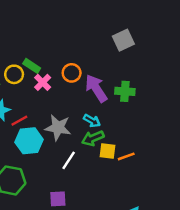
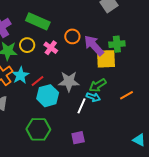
green rectangle: (32, 66) -> (38, 21), moved, size x1.6
cyan arrow: (92, 121) -> (93, 97), moved
yellow square: (108, 151) -> (106, 59), moved, size x1.5

